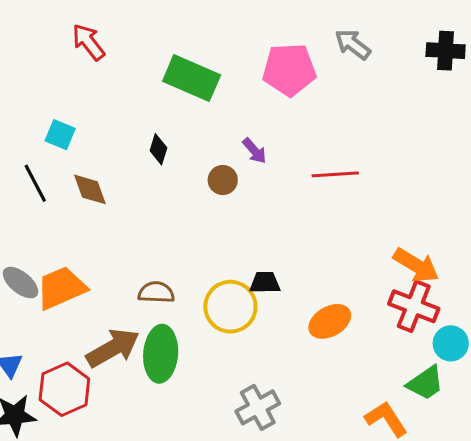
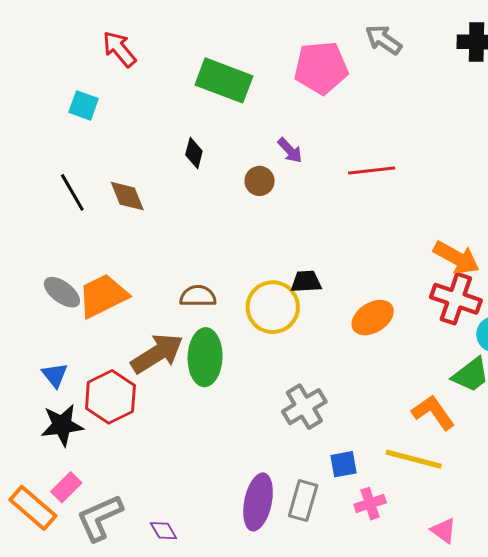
cyan square: (60, 135) -> (84, 105), moved

